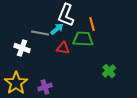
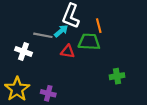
green cross: (109, 71) -> (117, 76), turned 32
purple cross: (45, 87) -> (48, 93), turned 32

